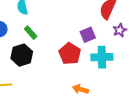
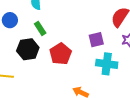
red pentagon: (70, 54) -> (61, 54), moved

